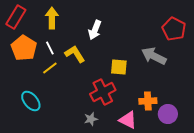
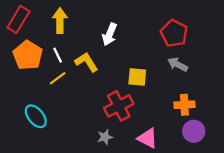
red pentagon: (174, 29) -> (174, 33), moved
gray arrow: (154, 56) -> (178, 64), size x0.7
orange cross: (148, 101) -> (184, 105), moved

